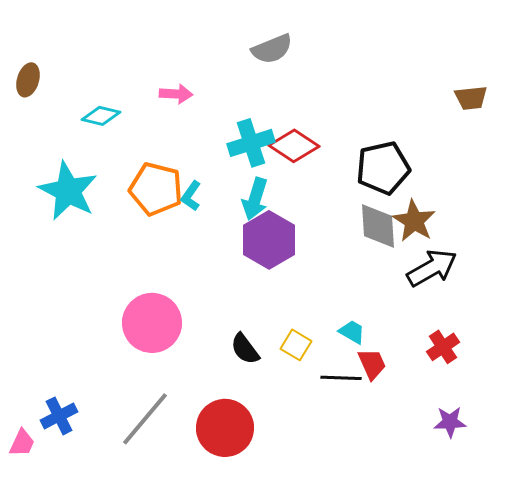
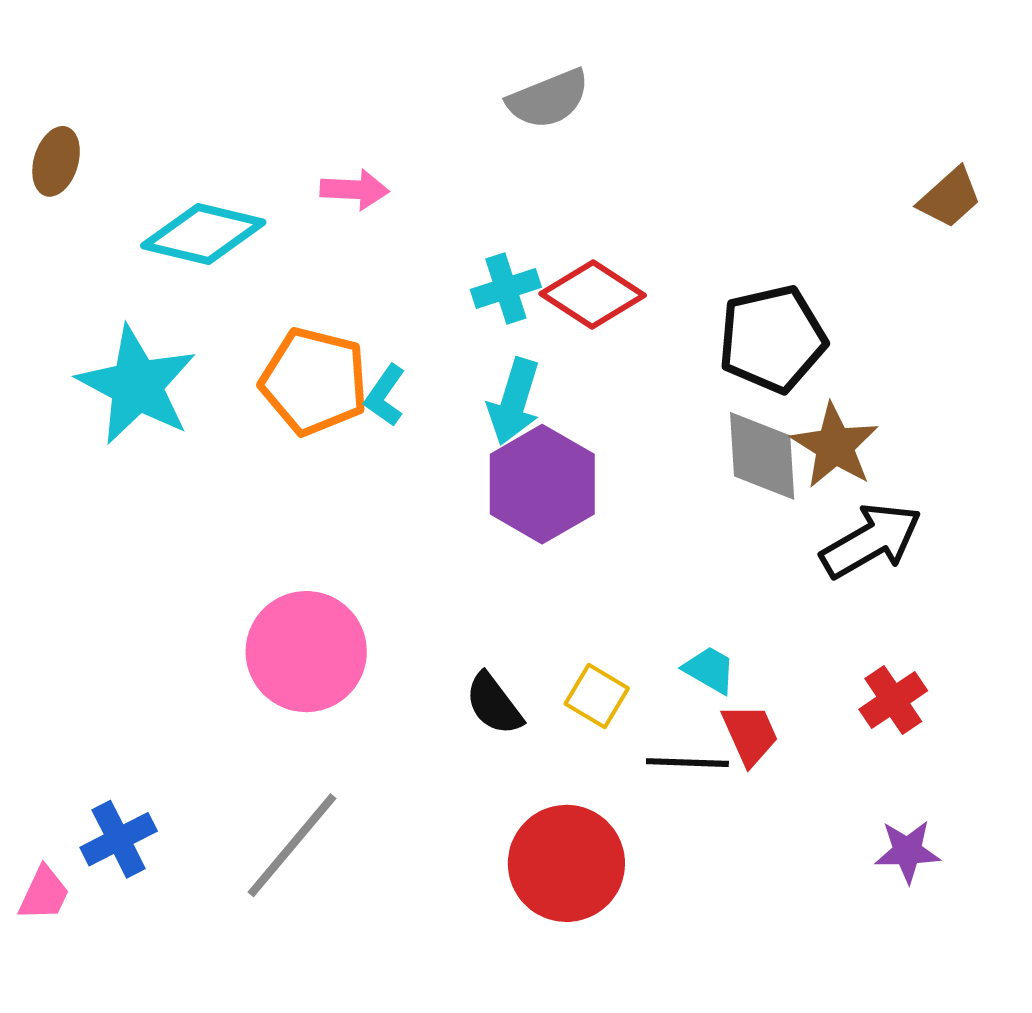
brown trapezoid: (471, 98) -> (950, 198), turned -36
cyan diamond: (101, 116) -> (203, 234), size x1.5
cyan cross: (251, 143) -> (506, 288), size x0.7
red circle: (225, 428) -> (566, 863), moved

